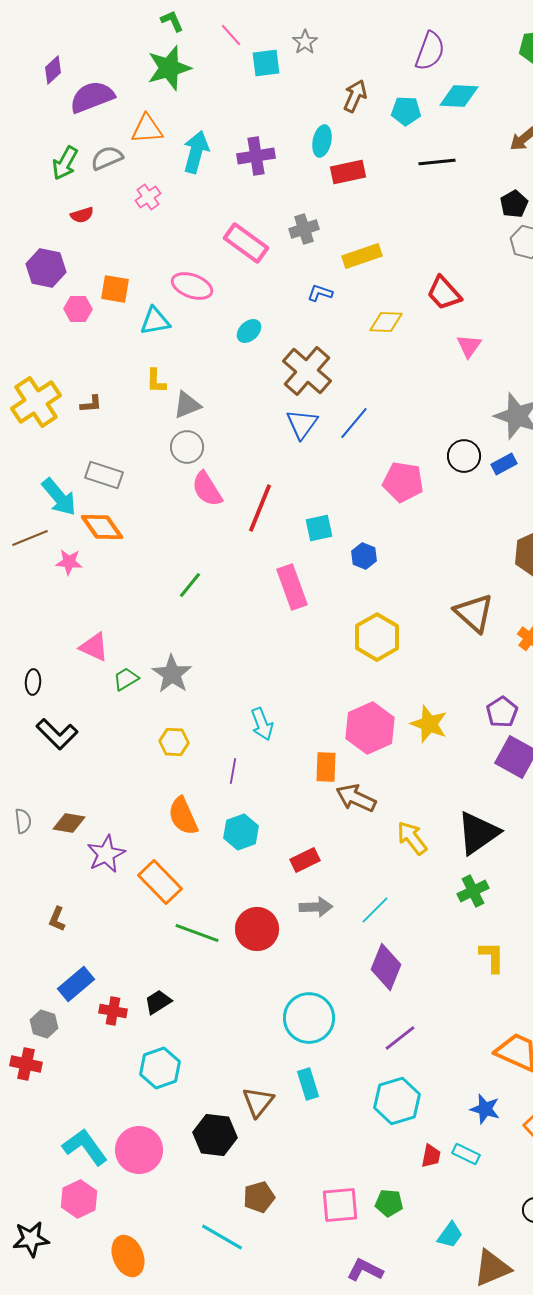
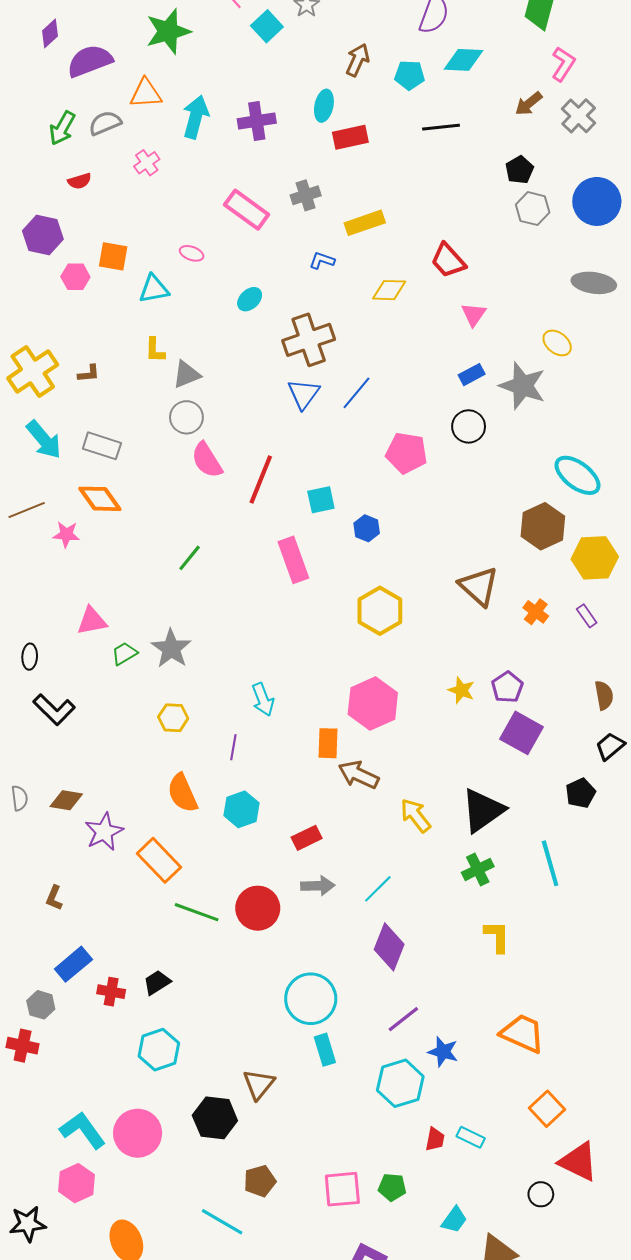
cyan square: (266, 63) -> (267, 26), turned -36
pink ellipse: (192, 286) -> (192, 253), size x0.6
brown cross: (307, 371) -> (309, 340), turned 30
blue rectangle: (504, 464) -> (472, 375), moved
cyan arrow: (59, 497) -> (44, 440), moved
pink triangle: (94, 647) -> (92, 621), turned -36
yellow star: (429, 724) -> (461, 690), moved, size x0.7
cyan rectangle: (308, 1084) -> (325, 1050), moved
blue star: (485, 1109) -> (443, 1052), moved

